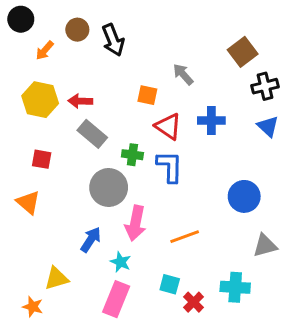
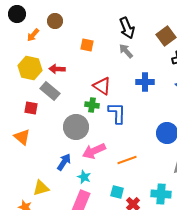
black arrow: (113, 40) -> (127, 28), moved
orange square: (147, 95) -> (87, 45), moved
red triangle: (168, 126) -> (102, 86), moved
gray rectangle: (92, 134) -> (50, 91), moved
pink arrow: (135, 223) -> (94, 151), turned 55

